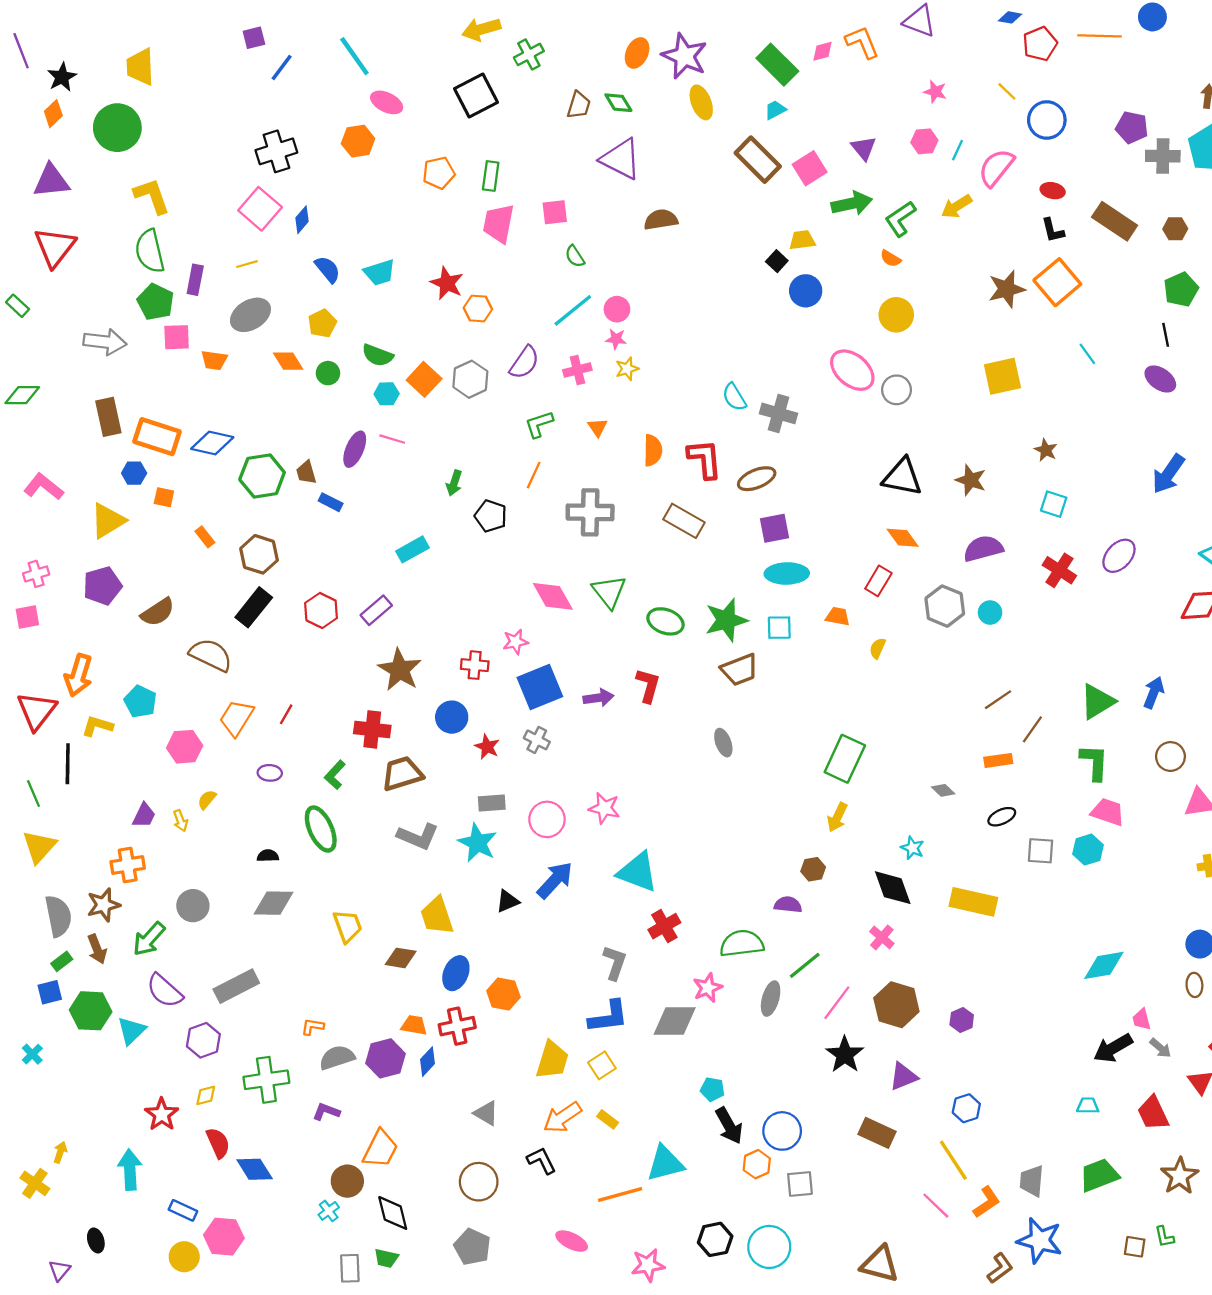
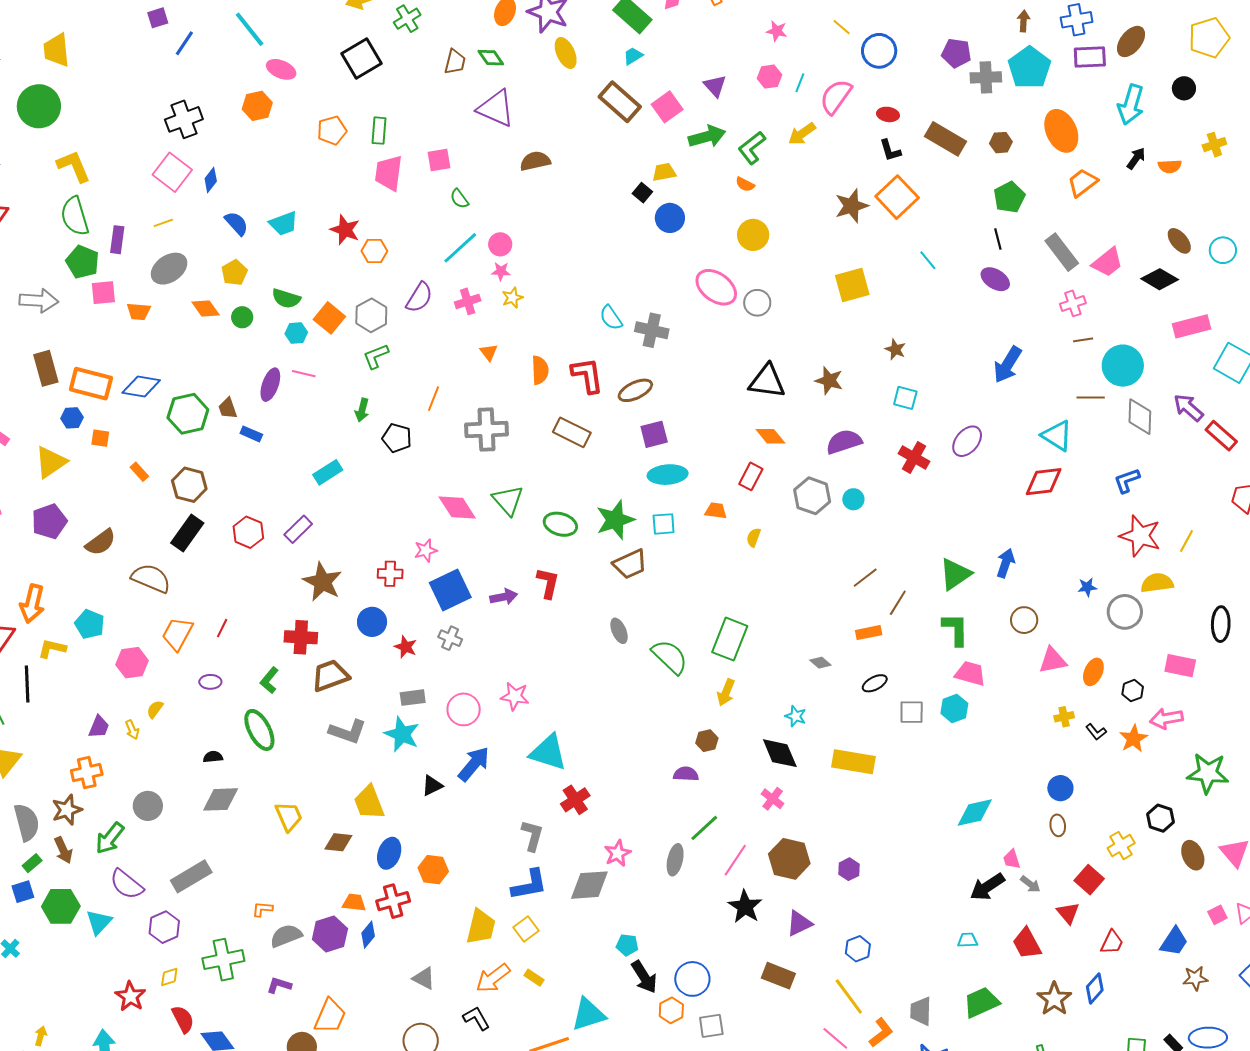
green L-shape: (539, 424) -> (376, 356), moved
green semicircle: (742, 943) -> (670, 657), moved, turned 54

